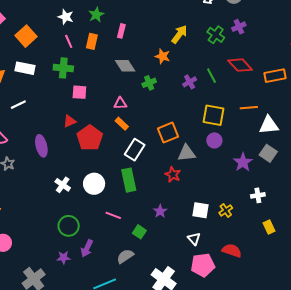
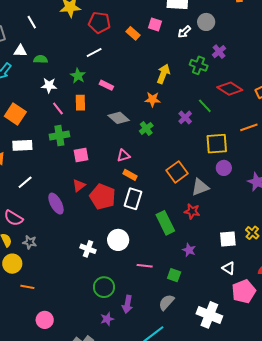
pink rectangle: (121, 31) -> (106, 85), turned -64
purple ellipse: (41, 146) -> (56, 204), moved
white rectangle: (135, 150) -> (133, 199), moved
green rectangle: (129, 180) -> (165, 223), moved

